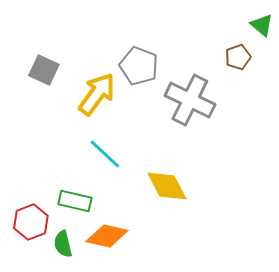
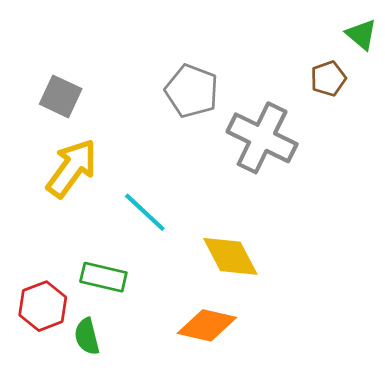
yellow arrow: (97, 94) -> (72, 168), moved
orange diamond: (107, 236) -> (207, 325), moved

